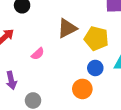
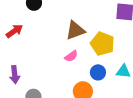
pink semicircle: (38, 54) -> (71, 56), moved

